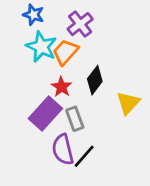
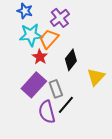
cyan star: (41, 47) -> (31, 35), turned -30
red star: (61, 87) -> (40, 57), moved
black line: (84, 156) -> (66, 105), moved

